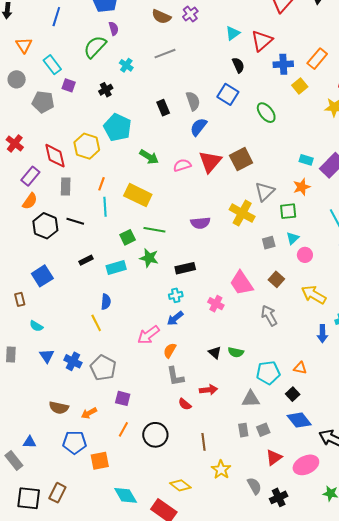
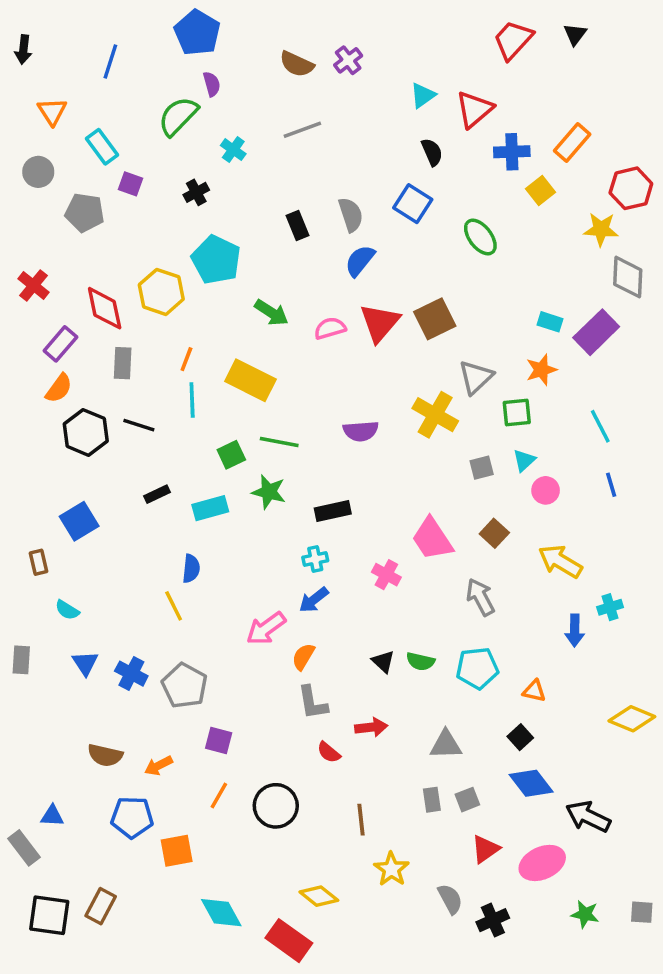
cyan pentagon: (268, 373) -> (477, 668), moved

